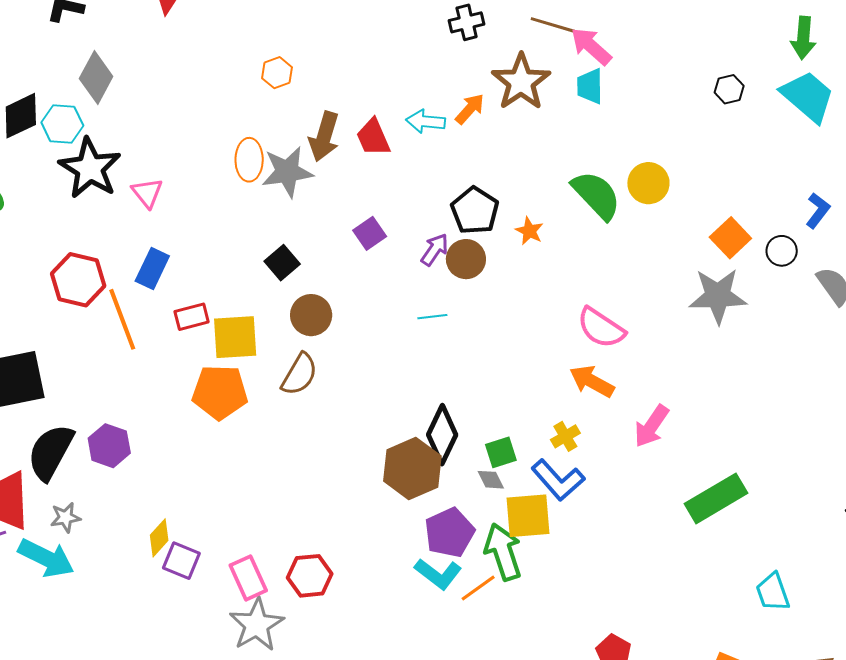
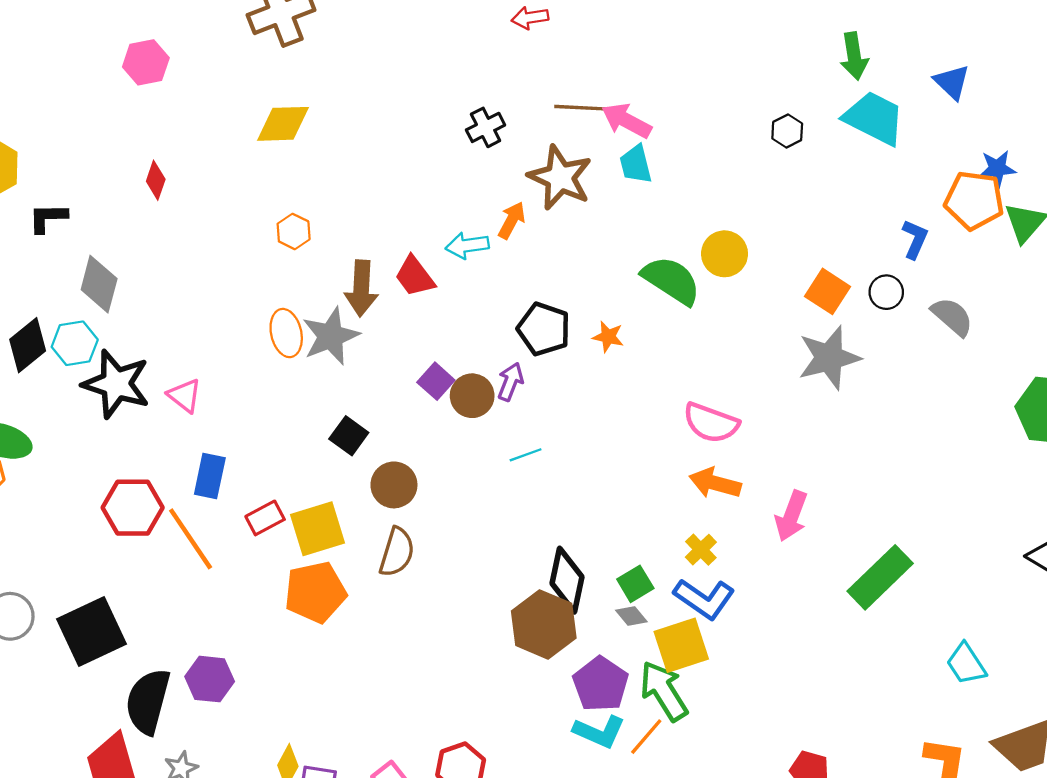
brown circle: (466, 259) -> (472, 396), moved

